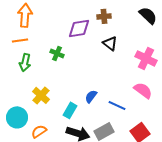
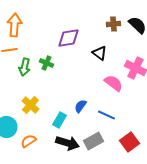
brown cross: (104, 16) -> (113, 24), moved
green arrow: (25, 62) -> (24, 67), moved
pink semicircle: (143, 90) -> (113, 83), moved

